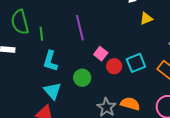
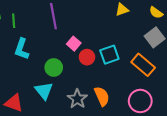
cyan triangle: (52, 91) -> (44, 91), moved
orange semicircle: (130, 104) -> (102, 96), turned 48

